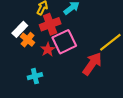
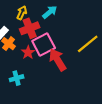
red arrow: (92, 64) -> (58, 60), moved, turned -65

